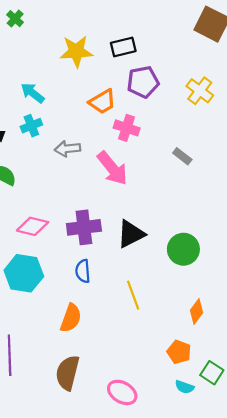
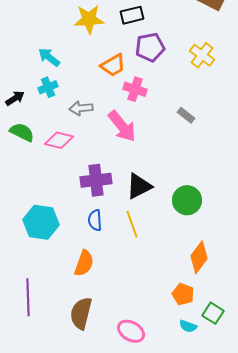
pink diamond: (33, 226) -> (59, 140), moved
yellow line: (133, 295) -> (132, 224), moved
orange diamond: (197, 312) -> (199, 257), size x1.4

